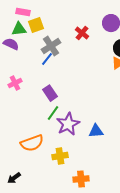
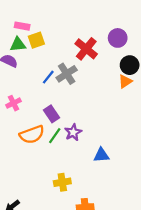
red cross: (82, 33) -> (86, 49), size x1.5
gray cross: (51, 46) -> (67, 74), moved
purple star: (68, 124) -> (73, 132), moved, size x0.7
orange semicircle: (32, 143) -> (32, 135), moved

